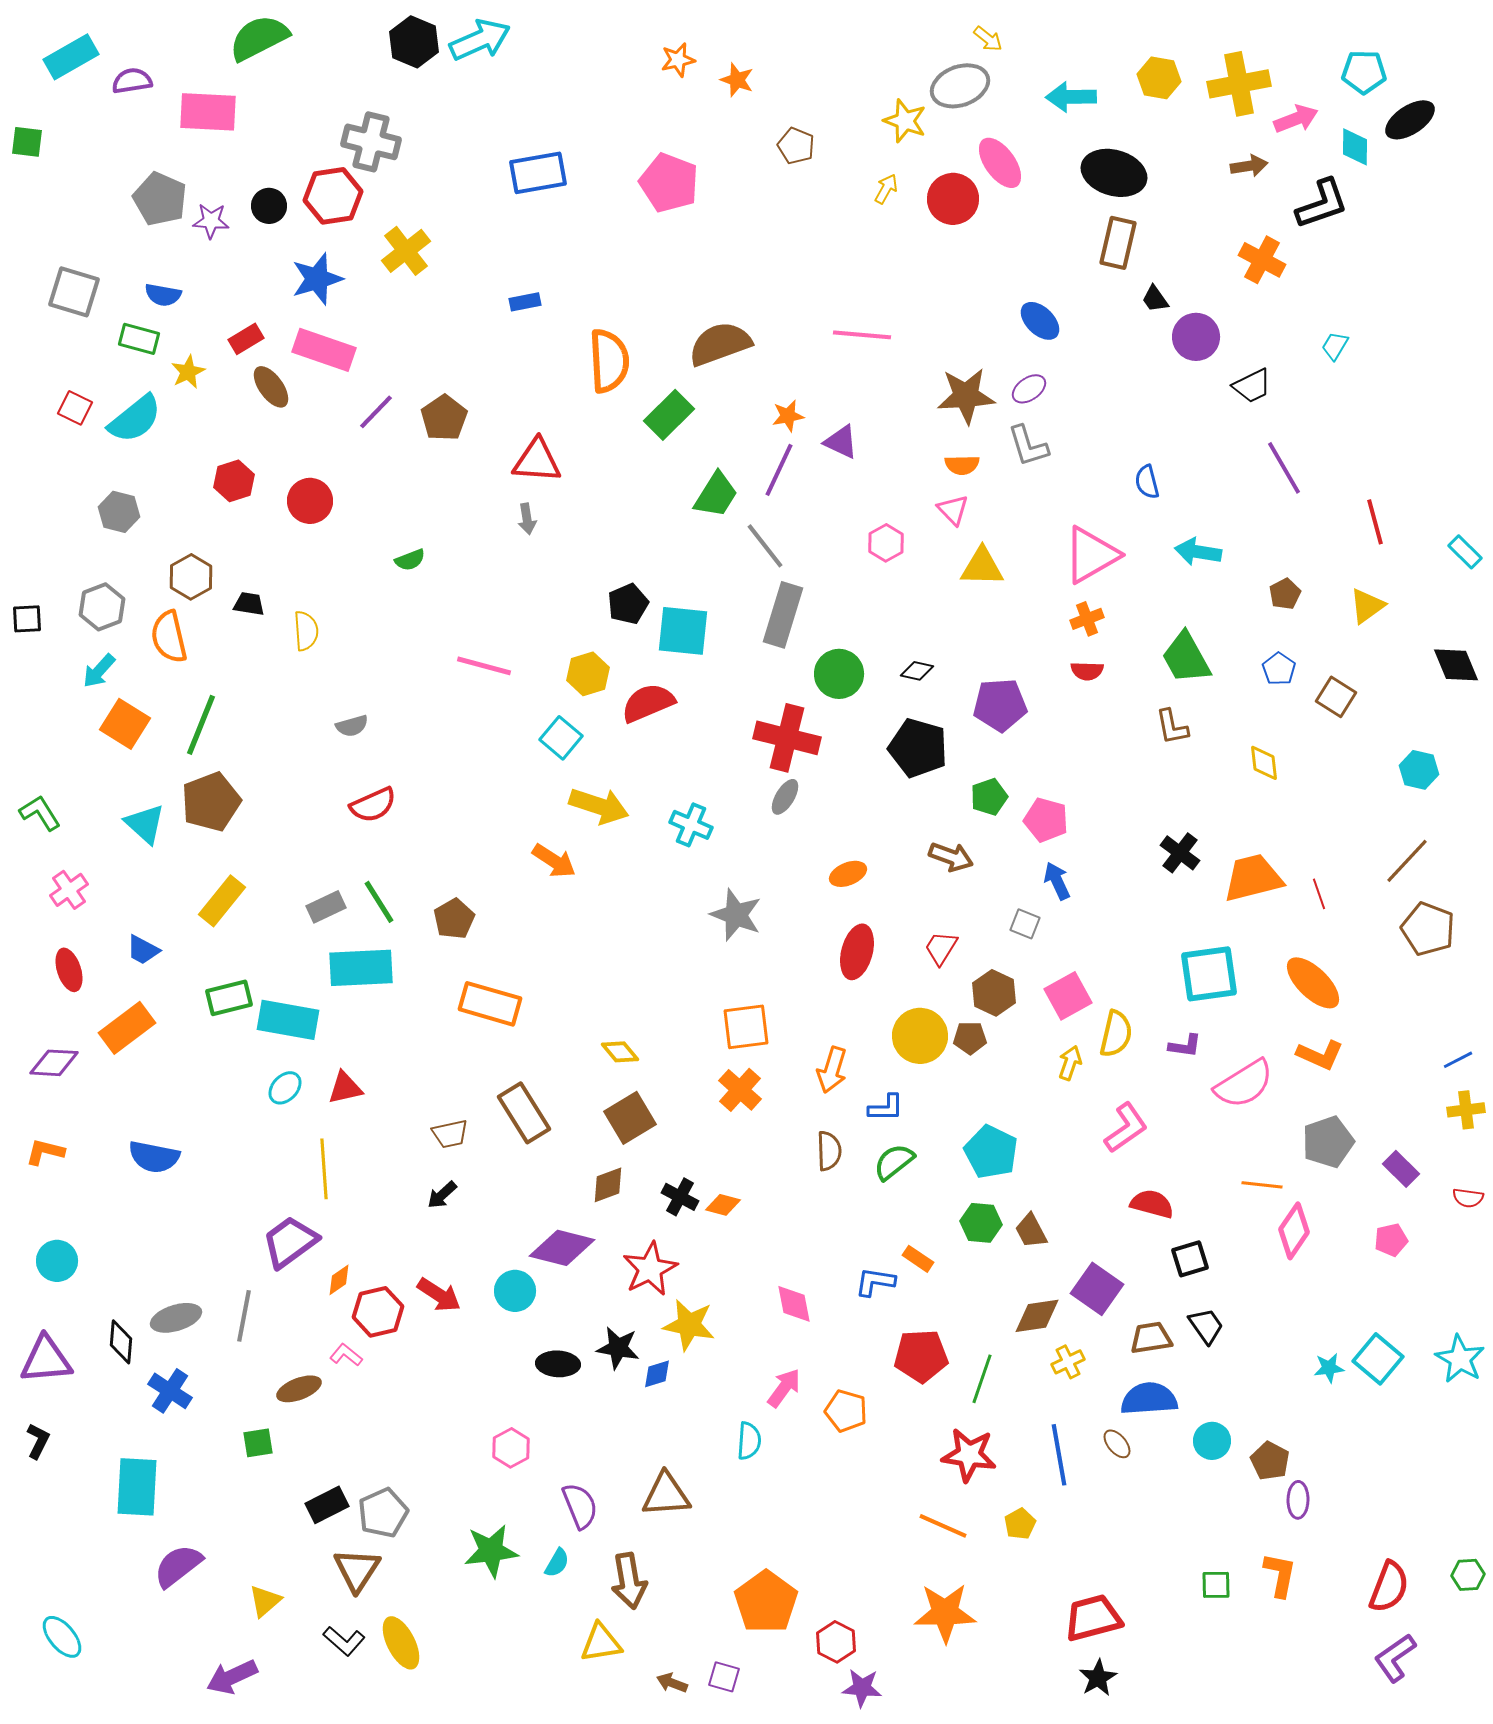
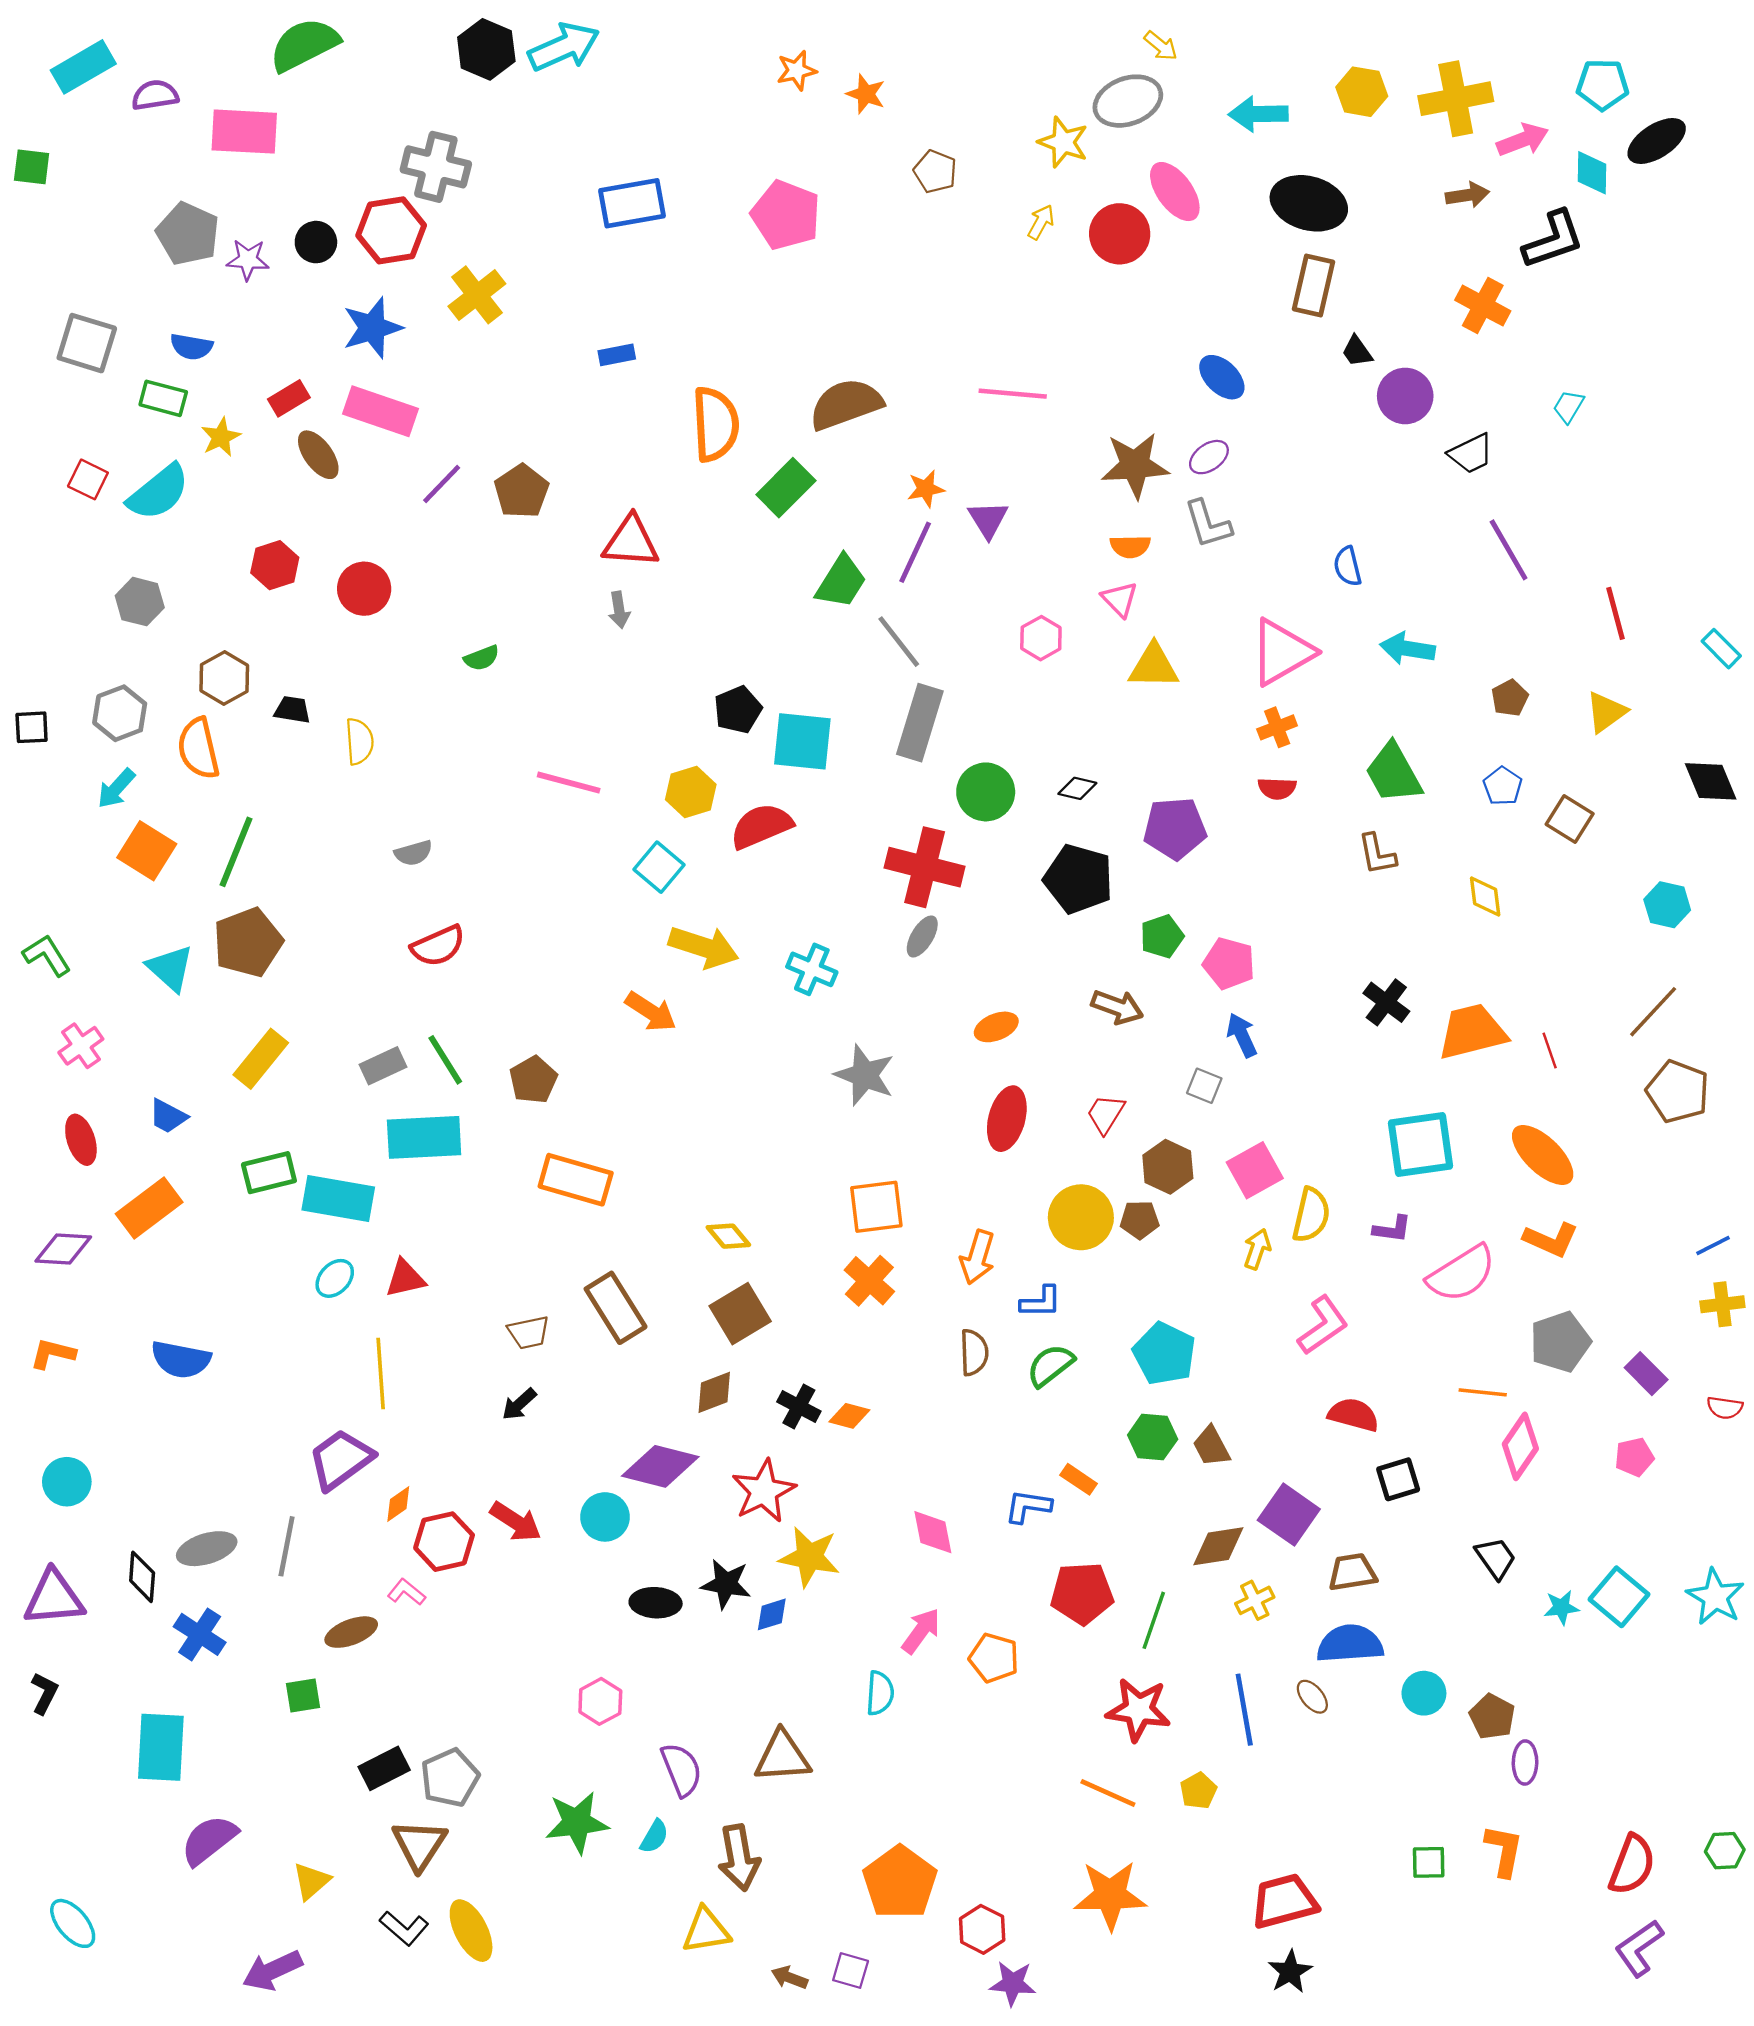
purple triangle: (841, 442) -> (988, 519), turned 33
black trapezoid: (1206, 1326) -> (1496, 1558), moved

